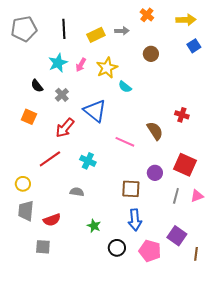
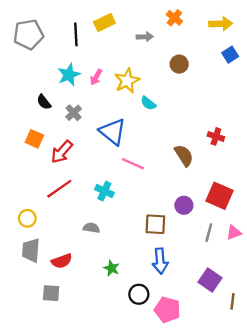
yellow rectangle: (96, 35) -> (104, 23), moved
red arrow: (65, 128) -> (62, 152), moved
pink line: (125, 142) -> (133, 164), moved
pink pentagon: (150, 251) -> (167, 310), moved

